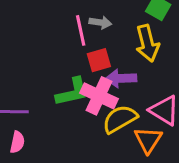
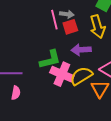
red square: (99, 60) -> (70, 27), moved
pink cross: (99, 96) -> (62, 74), moved

